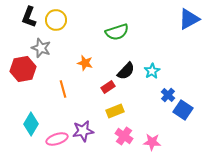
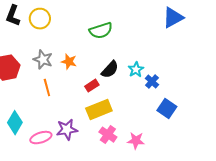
gray star: (41, 48) -> (43, 60), moved
blue cross: (168, 95) -> (152, 82), moved
yellow rectangle: (115, 111) -> (99, 110), size x1.4

